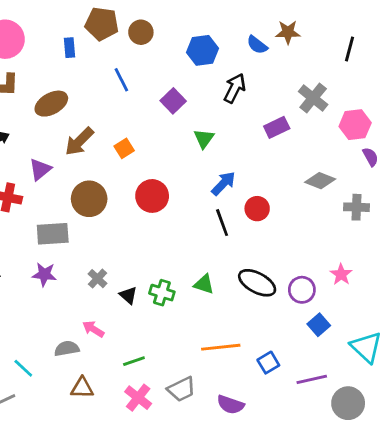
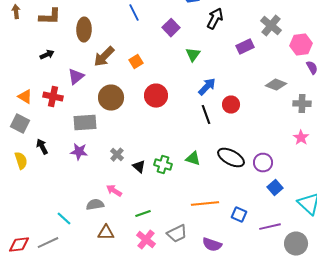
brown ellipse: (51, 104) -> (84, 30), turned -60
pink star: (341, 274) -> (301, 138), moved
blue square: (268, 363) -> (239, 215), turned -35

